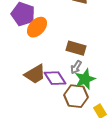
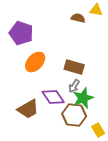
orange ellipse: (37, 27) -> (35, 62), moved
brown trapezoid: (35, 74) -> (28, 109), moved

